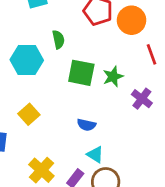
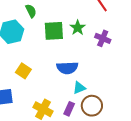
blue semicircle: (86, 125) -> (67, 68), size x1.5
cyan triangle: (95, 155) -> (79, 88), turned -40

